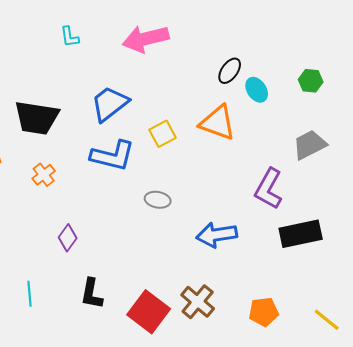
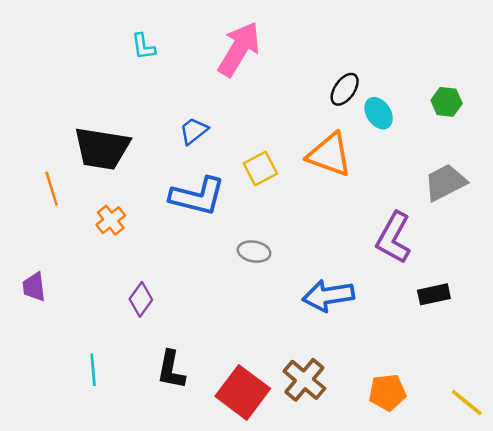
pink arrow: (146, 39) -> (239, 49), turned 135
blue trapezoid: (110, 104) -> (194, 131), size x0.6
black rectangle: (301, 234) -> (434, 294), size x0.6

